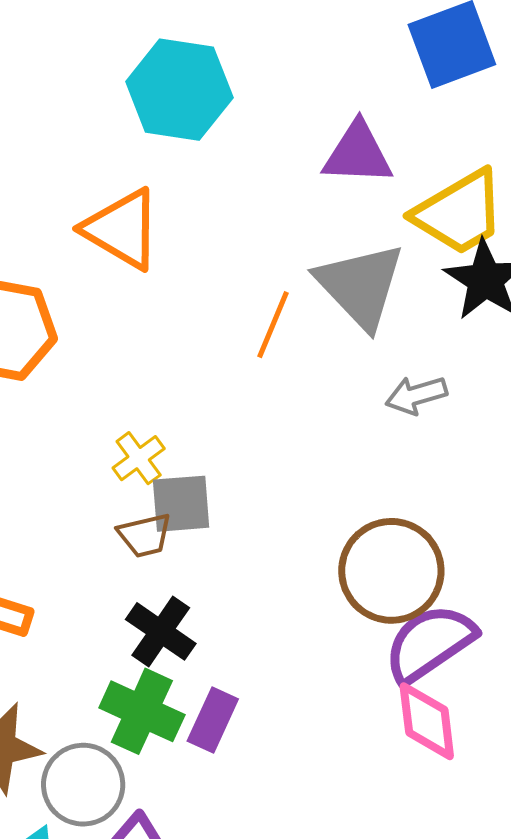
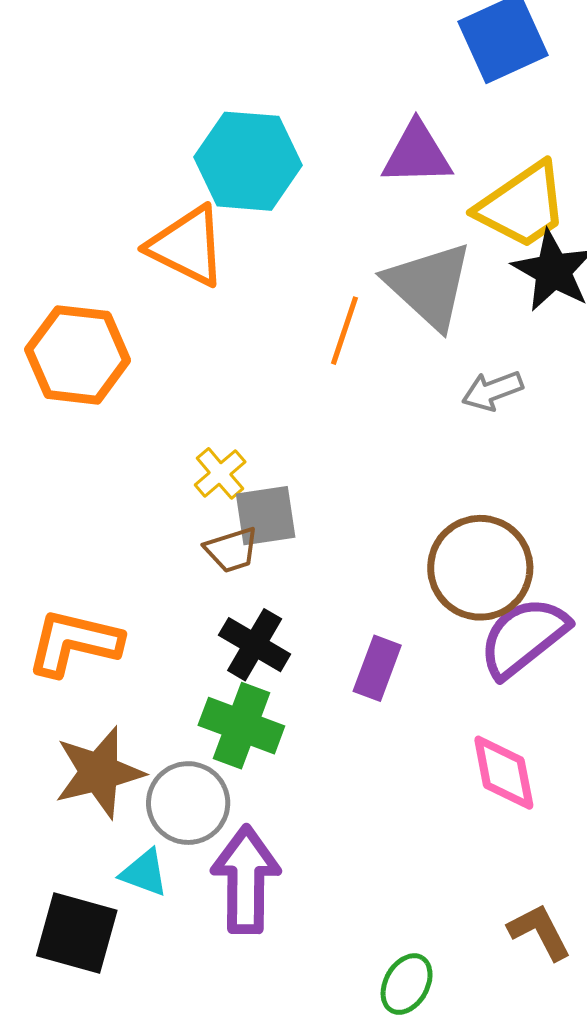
cyan hexagon: (179, 90) -> (248, 161), moved
purple rectangle: (213, 720) -> (377, 668), moved
pink diamond: (427, 721) -> (504, 773), moved

